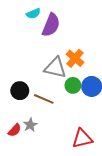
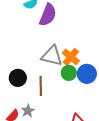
orange cross: (75, 58) -> (71, 57), moved
brown line: (44, 99) -> (41, 86), turned 66

